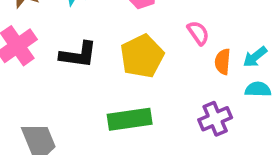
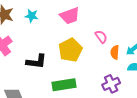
black L-shape: (78, 55) -> (36, 62), moved

